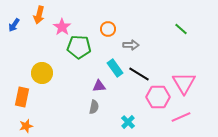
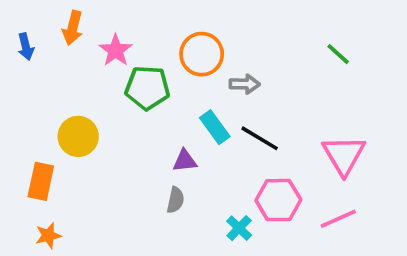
blue arrow: (14, 25) -> (26, 47), turned -48
orange circle: (108, 29) -> (202, 54), size x1.5
pink hexagon: (158, 97) -> (278, 200), moved

